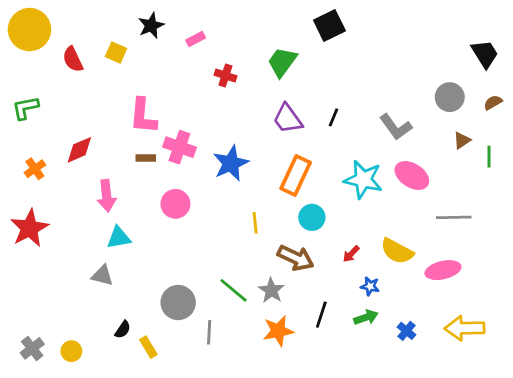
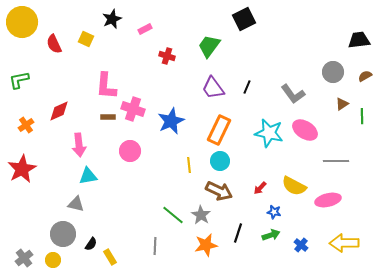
black trapezoid: (485, 54) -> (359, 40), turned -65
cyan circle: (312, 217) -> (220, 161), moved
gray circle: (178, 303) -> (63, 234), moved

